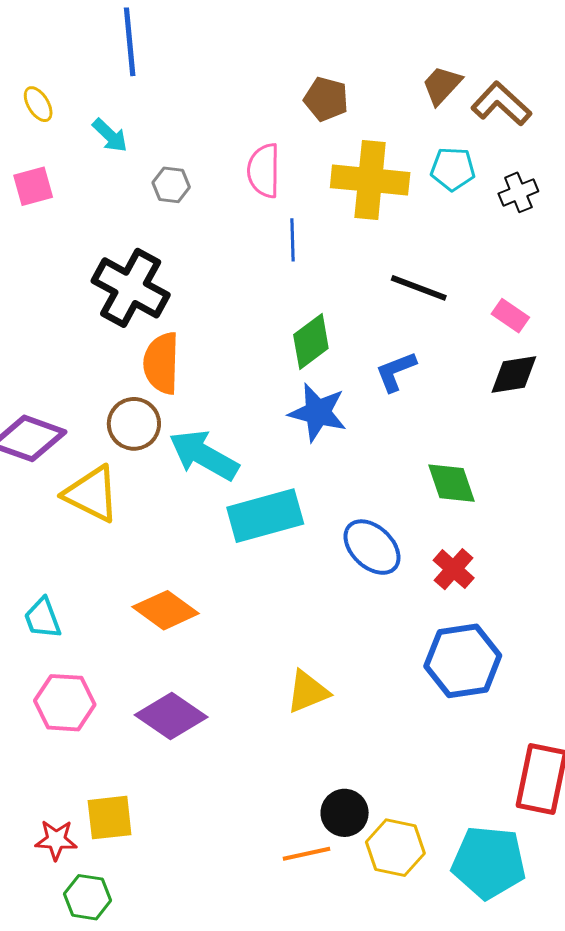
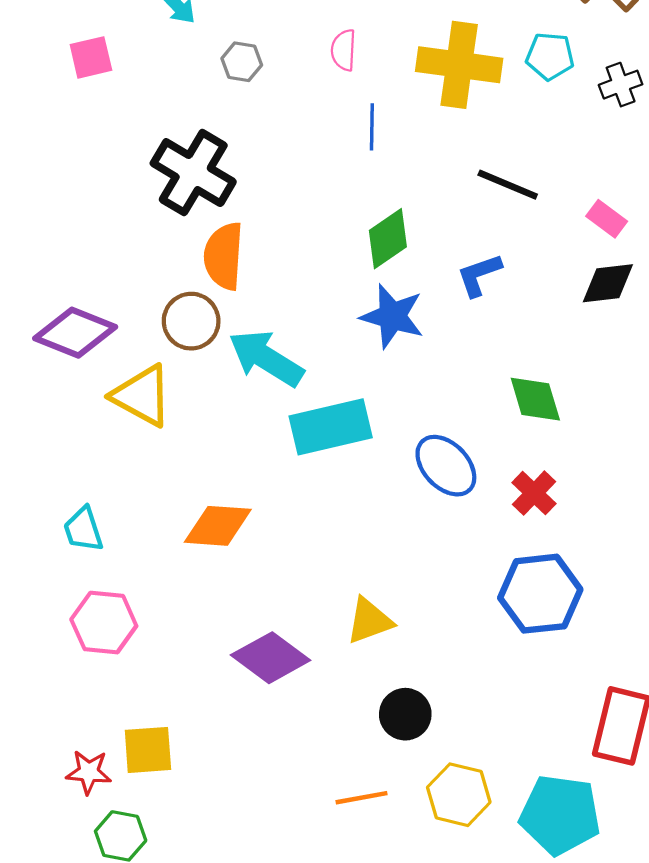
pink semicircle: (264, 171) -> (344, 50), size x0.7
orange diamond: (166, 610) -> (218, 526), turned -34
purple diamond: (171, 716) -> (271, 658), moved
black circle: (345, 813) -> (405, 714), moved

